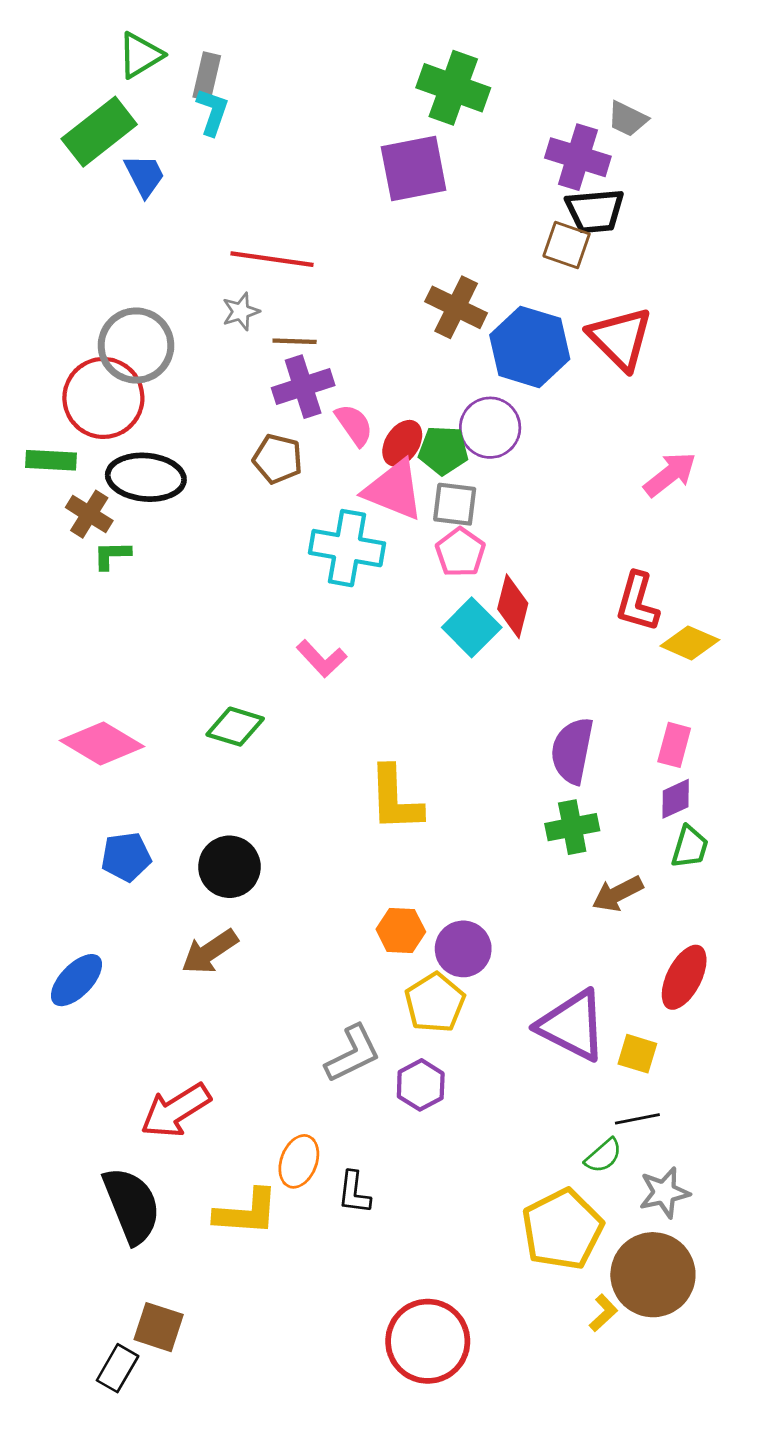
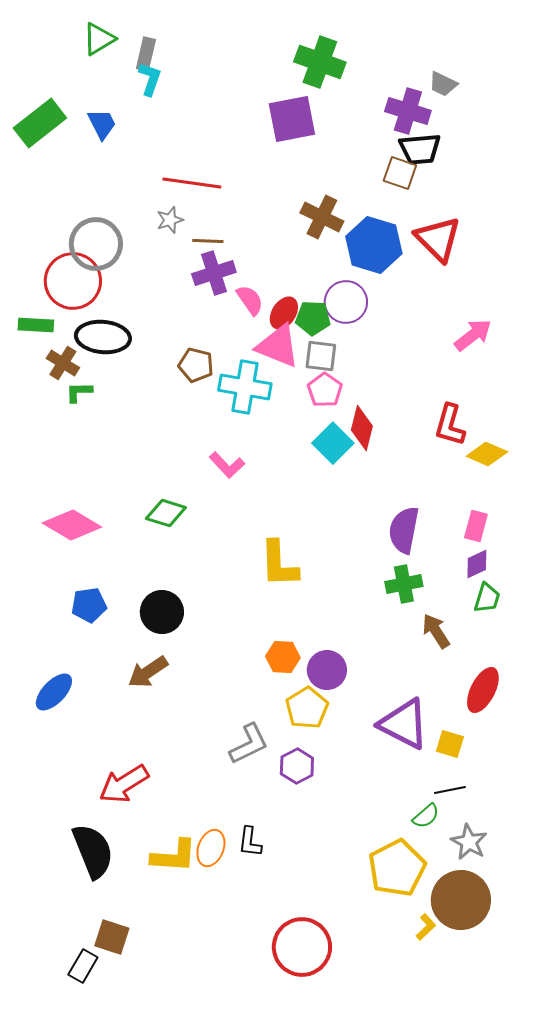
green rectangle: (99, 132) -> (40, 123), moved
brown pentagon: (278, 459) -> (196, 365), moved
brown arrow: (618, 894) -> (436, 631), turned 84
orange ellipse: (299, 1161) -> (211, 848), moved
gray star: (664, 1193) -> (469, 842), turned -30

